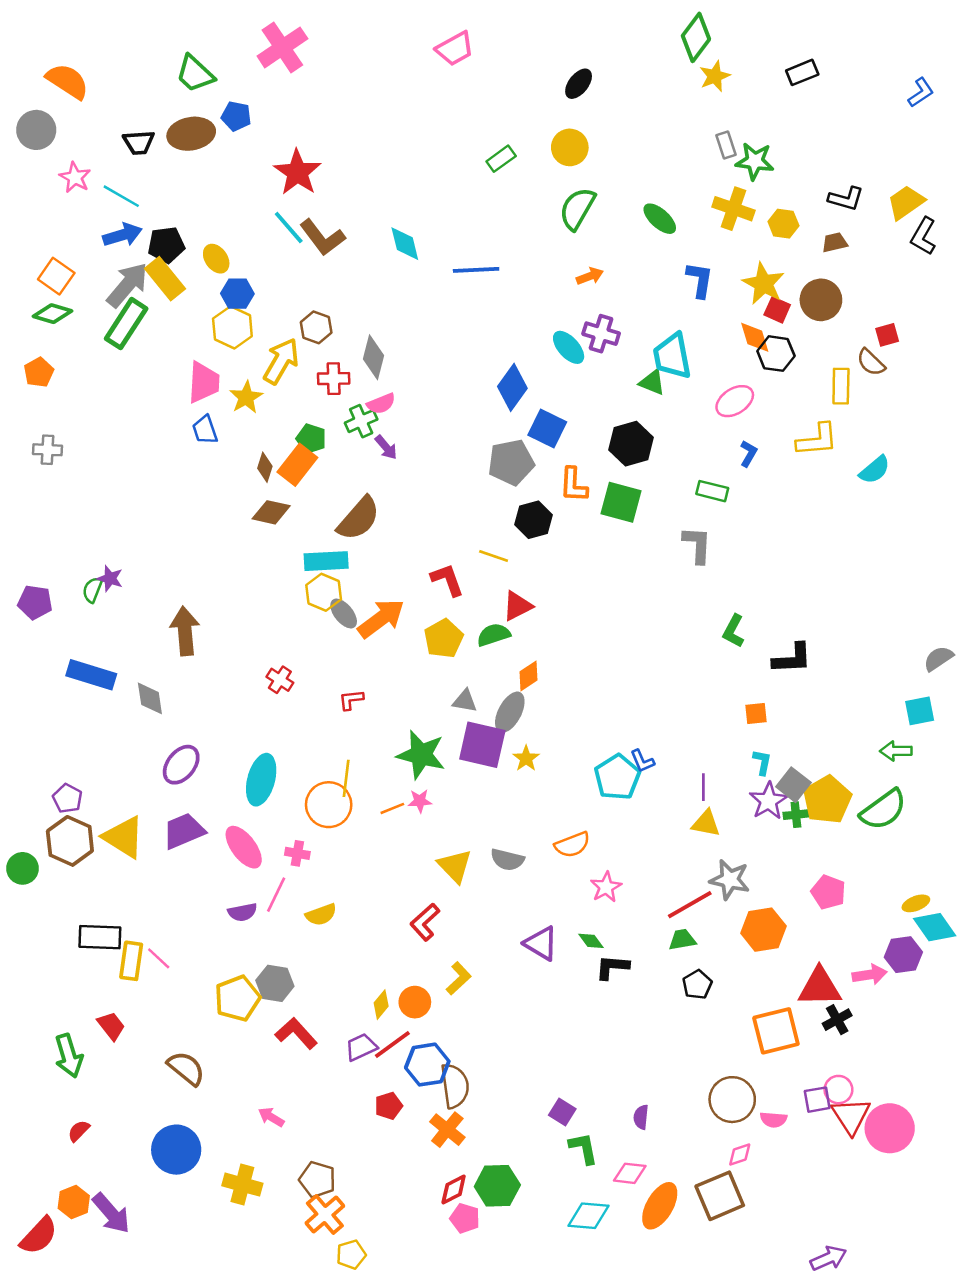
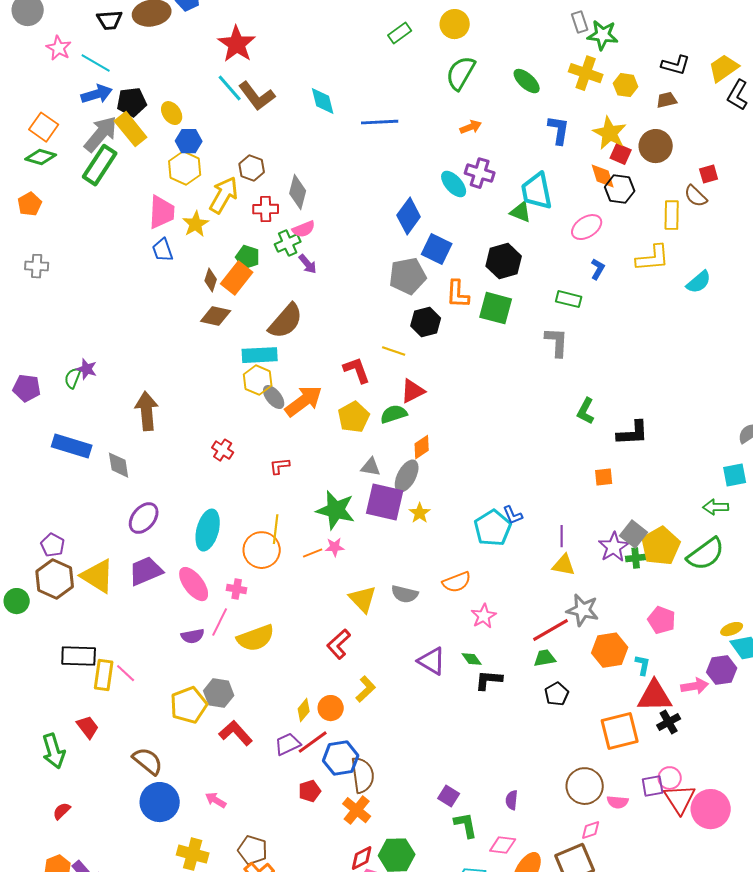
cyan L-shape: (762, 762) -> (643, 665), moved
yellow semicircle: (321, 915) -> (256, 638), size x1.5
blue circle: (176, 1150) -> (160, 802), moved

